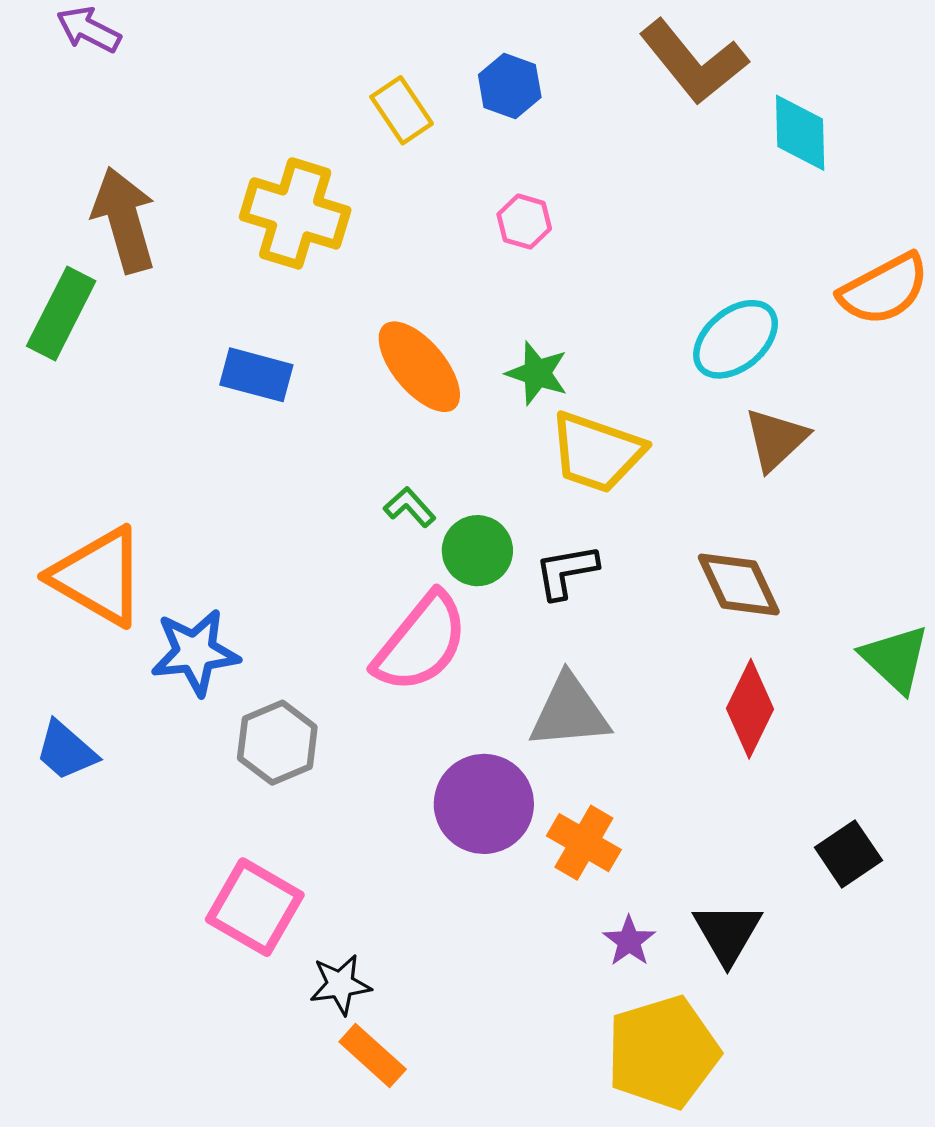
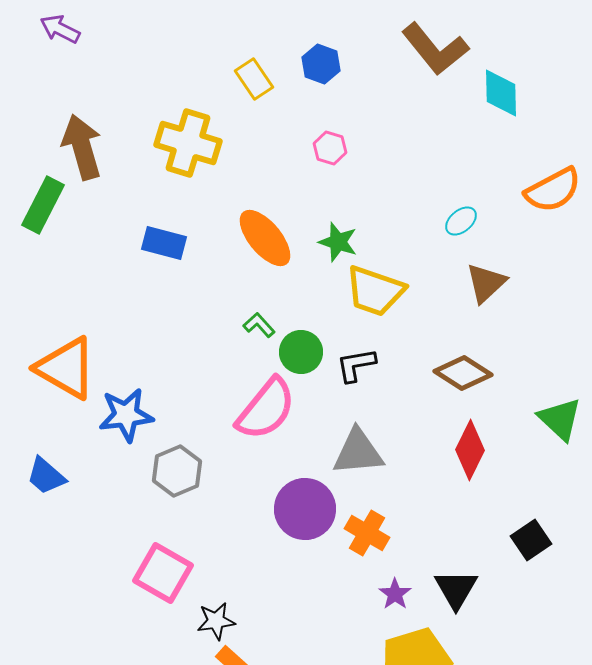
cyan ellipse: (736, 339) -> (461, 221), size x0.6
brown diamond: (739, 585) -> (463, 373), turned -32

